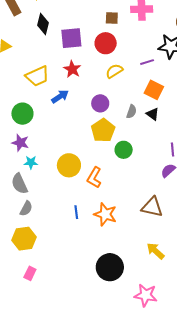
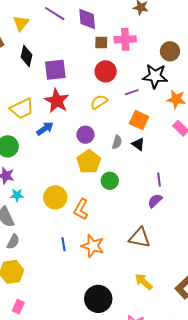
brown square: (112, 18) -> (101, 42), moved
red circle: (106, 43) -> (106, 71), moved
red star: (72, 69) -> (57, 101), size x1.4

